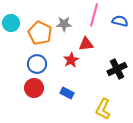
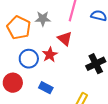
red triangle: (86, 44) -> (65, 39), turned 49
blue circle: (37, 64) -> (29, 59), moved

